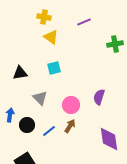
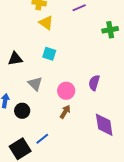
cyan square: (54, 68) -> (49, 54), turned 32
blue line: (49, 131) -> (42, 139), moved

